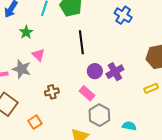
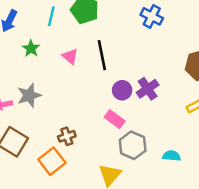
pink triangle: (38, 55) -> (70, 56), moved
gray star: (22, 69) -> (29, 95), turned -30
brown cross: (52, 92) -> (67, 136), moved
orange square: (35, 122) -> (52, 161), size x1.5

